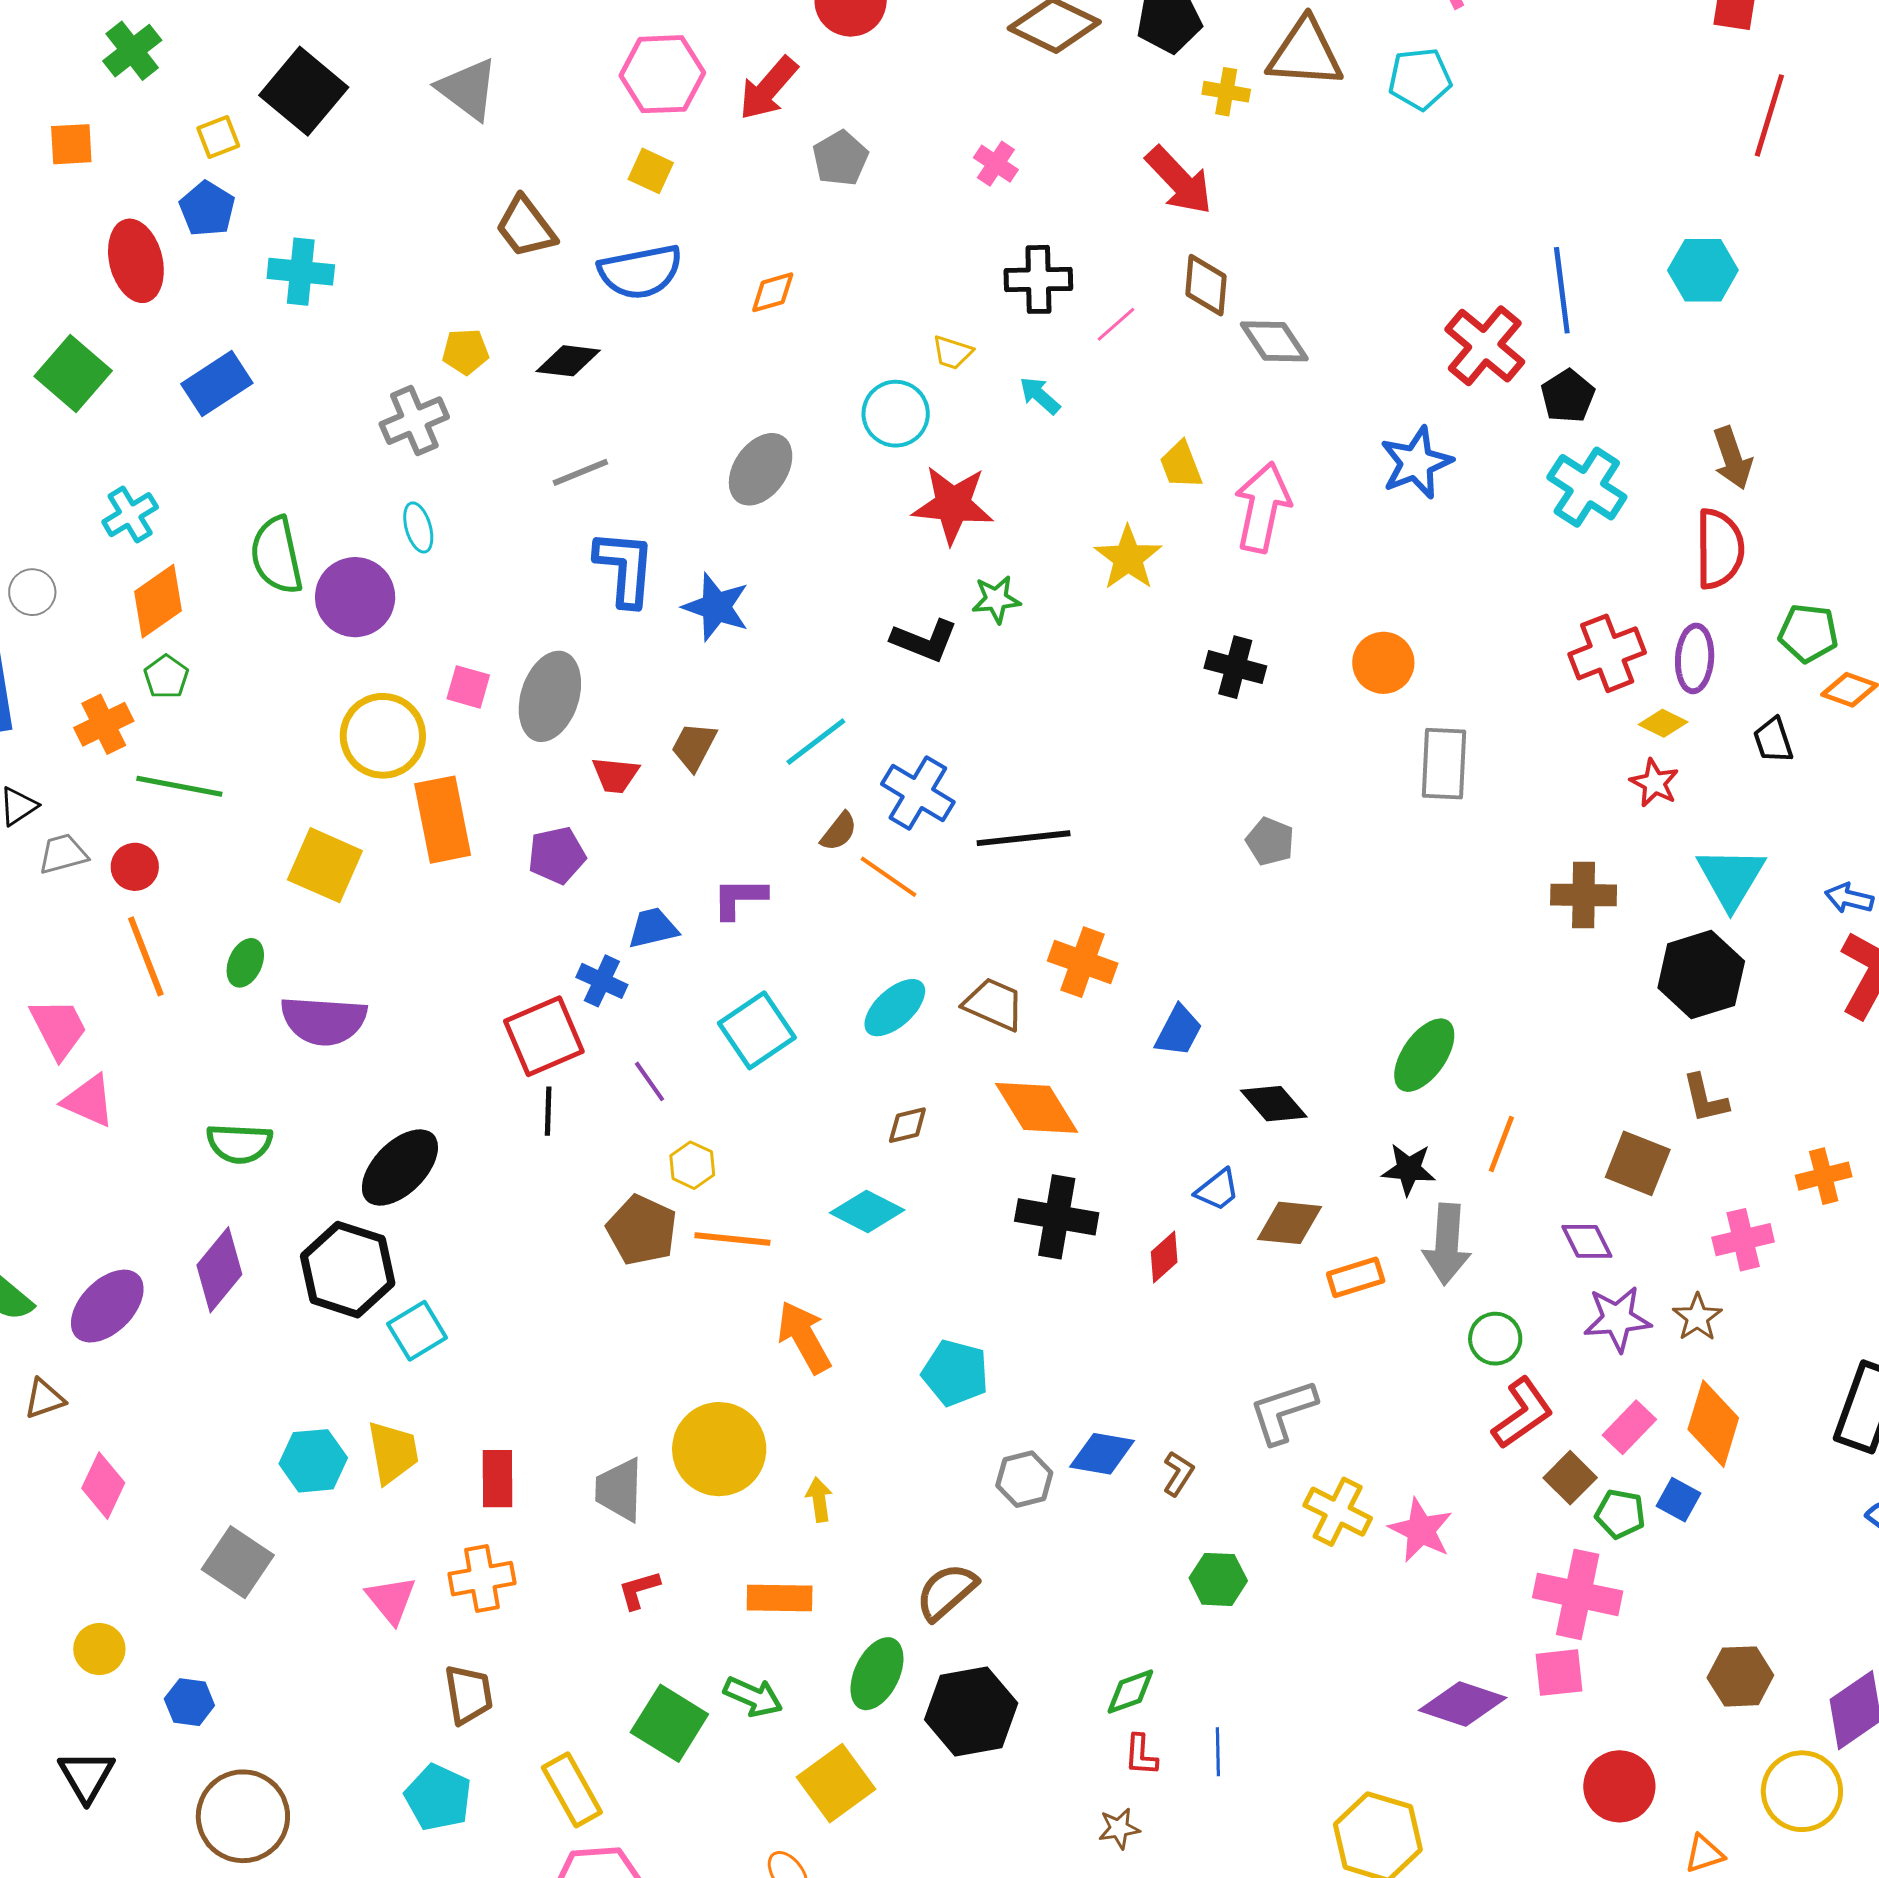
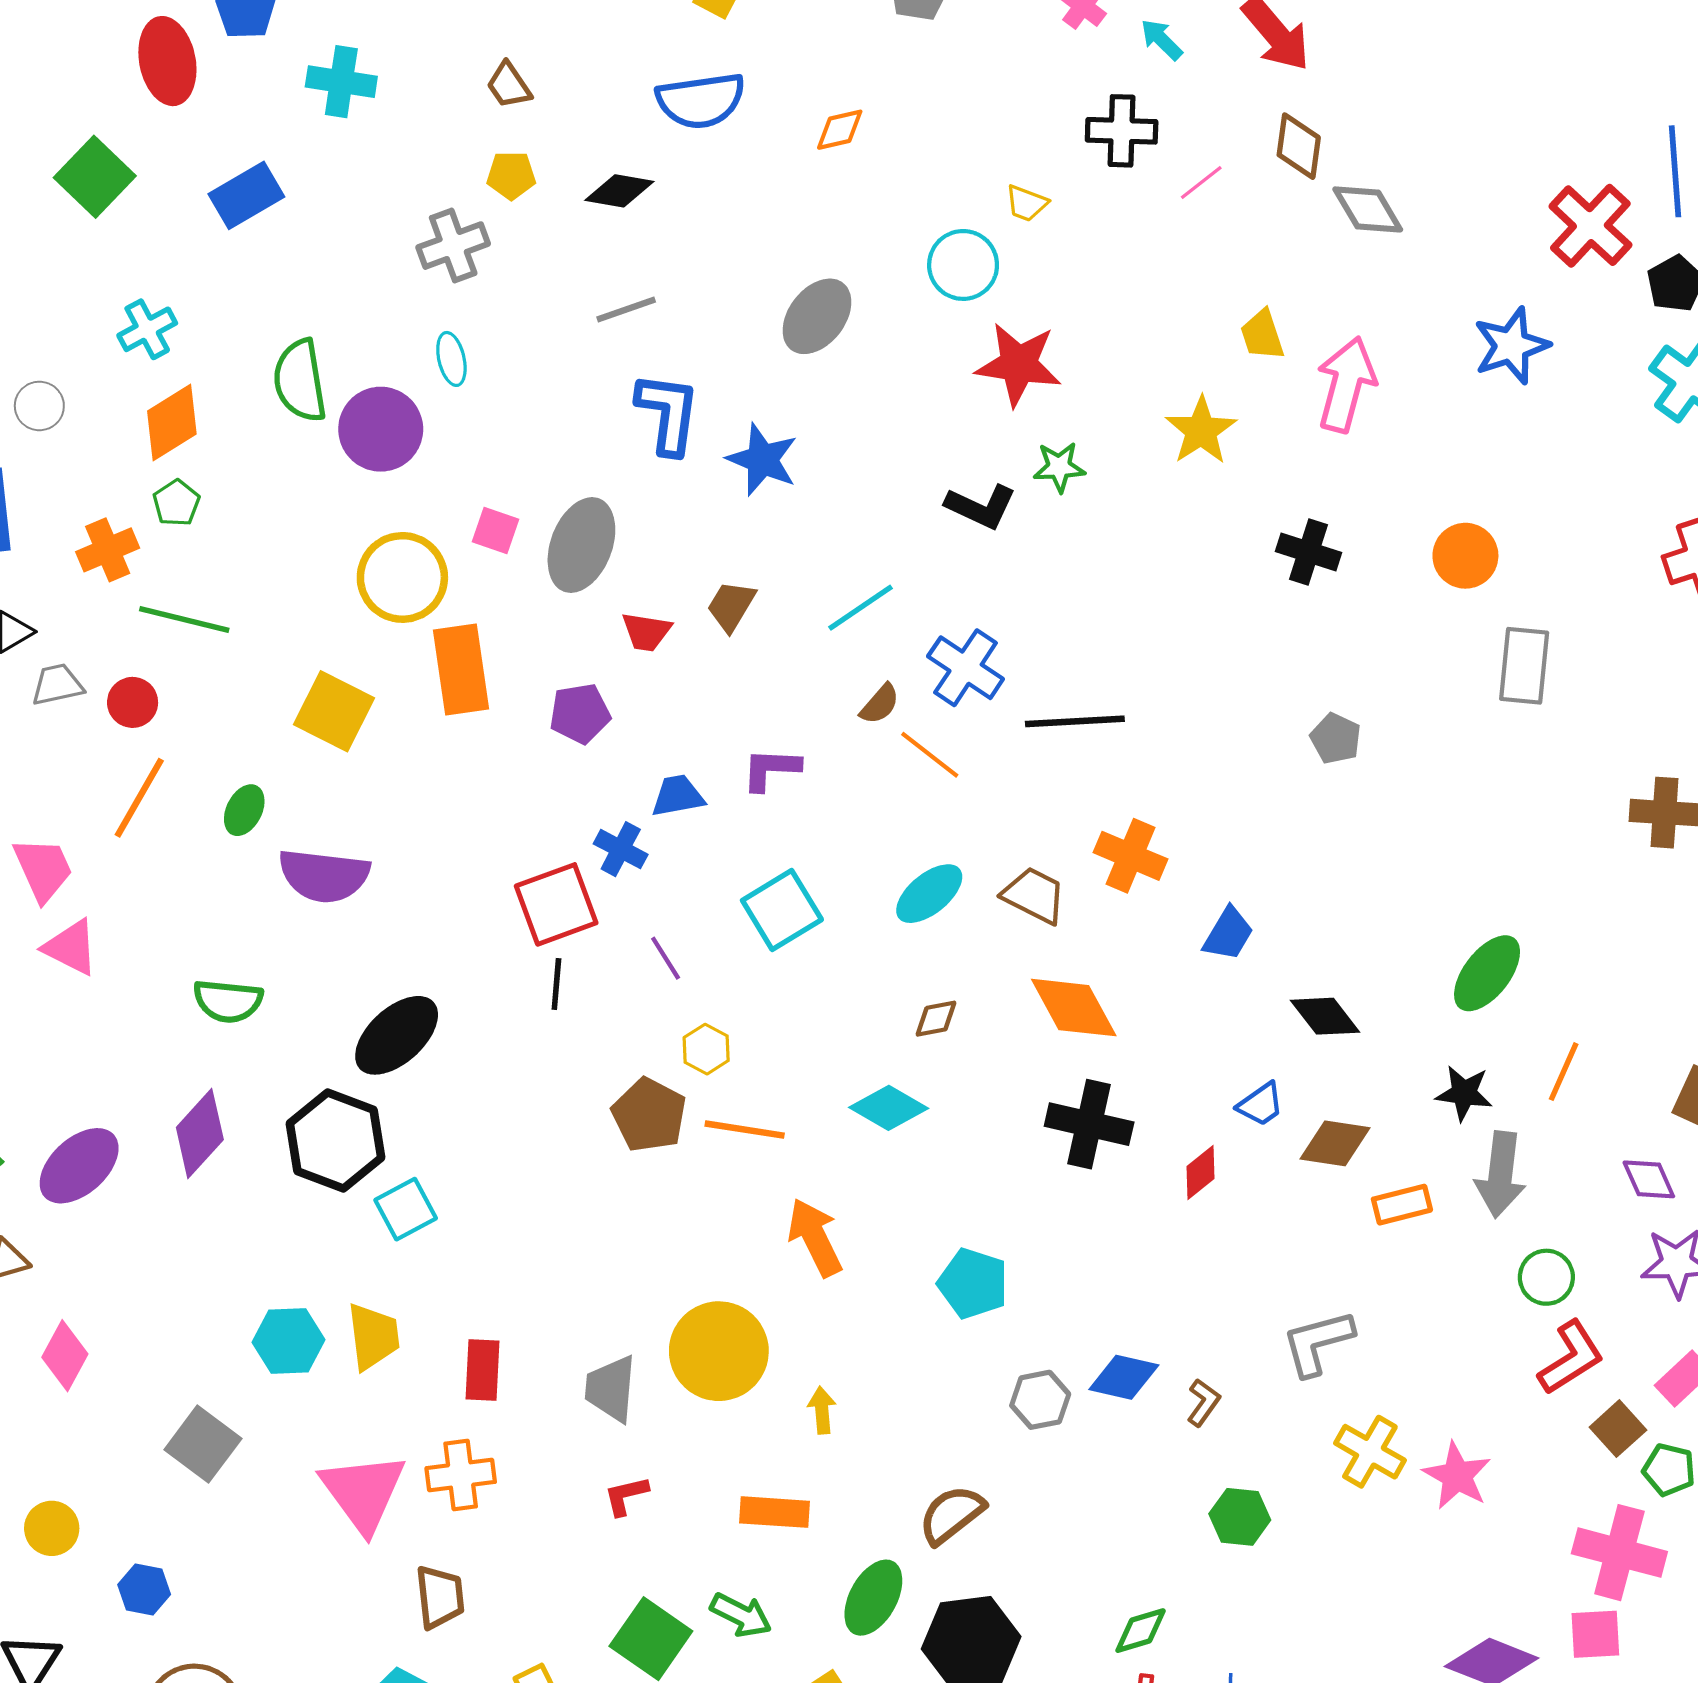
brown trapezoid: (526, 227) -> (509, 85), moved, size x0.7
cyan arrow: (1040, 396) -> (1162, 40), moved
orange line: (146, 956) -> (139, 798), turned 48
pink triangle: (391, 1600) -> (363, 1492), size x1.6

